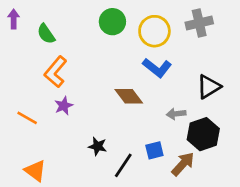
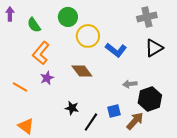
green circle: (112, 22) -> (68, 17), moved
yellow circle: (154, 31) -> (88, 36), moved
black triangle: (209, 87) -> (154, 48), moved
brown diamond: (129, 96) -> (82, 71), moved

